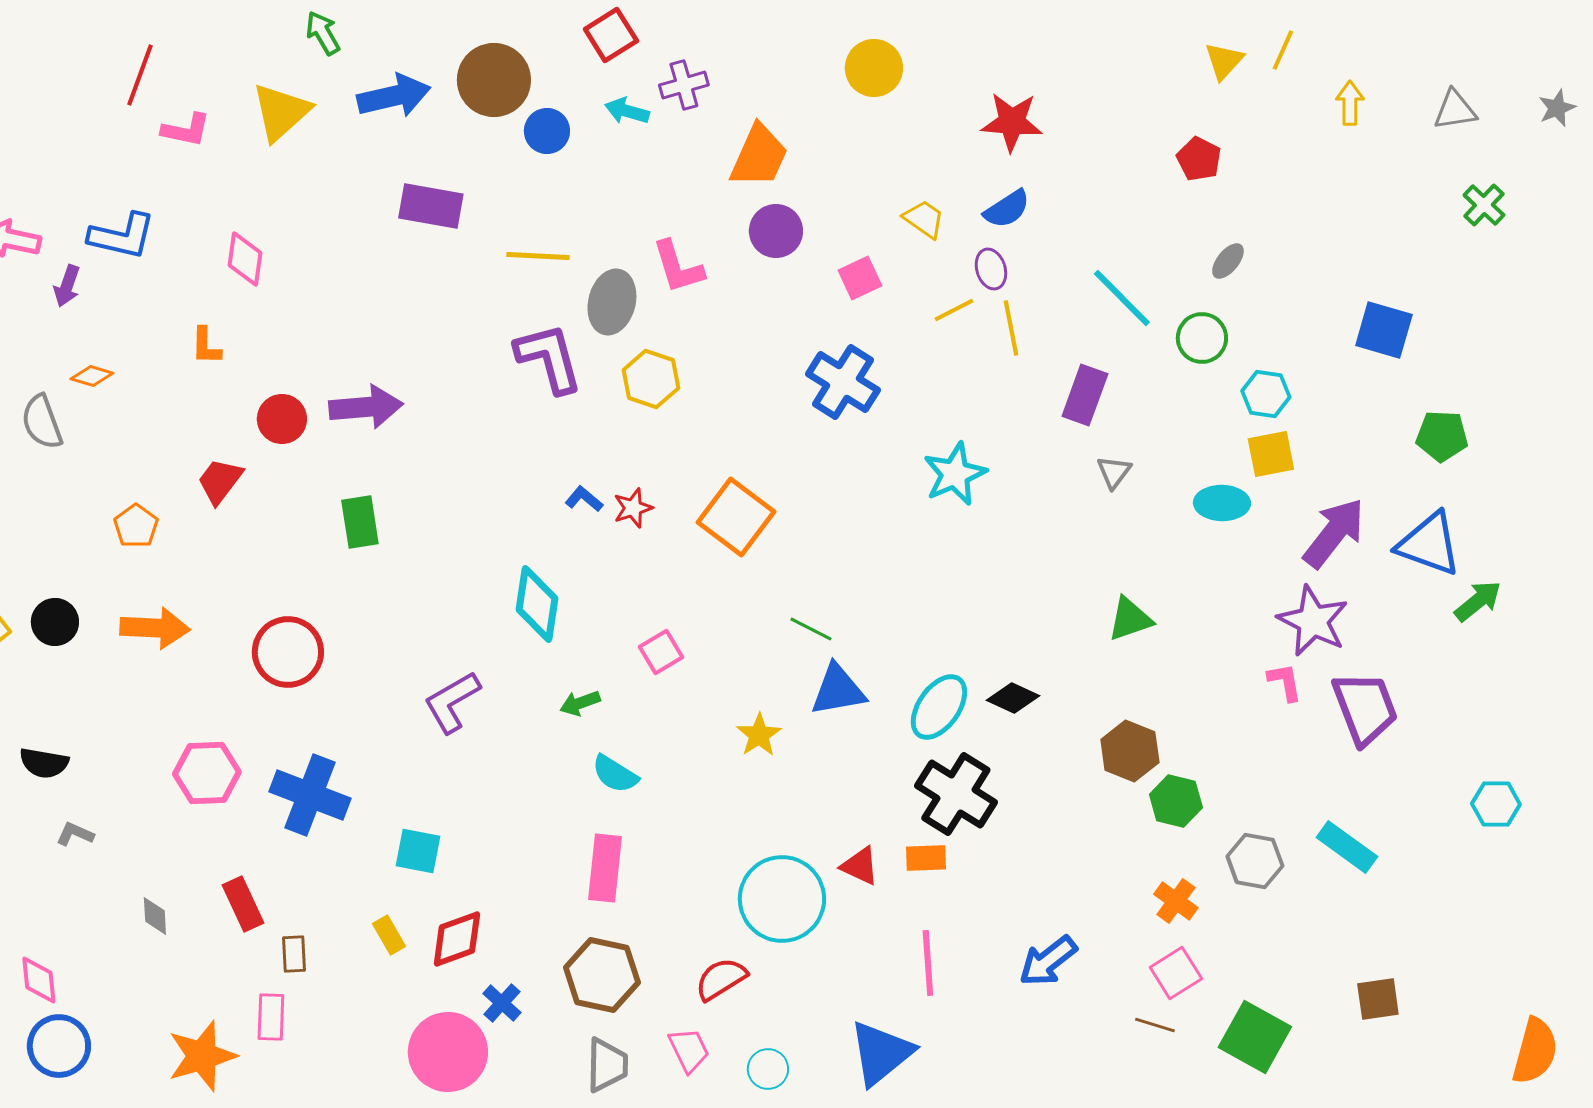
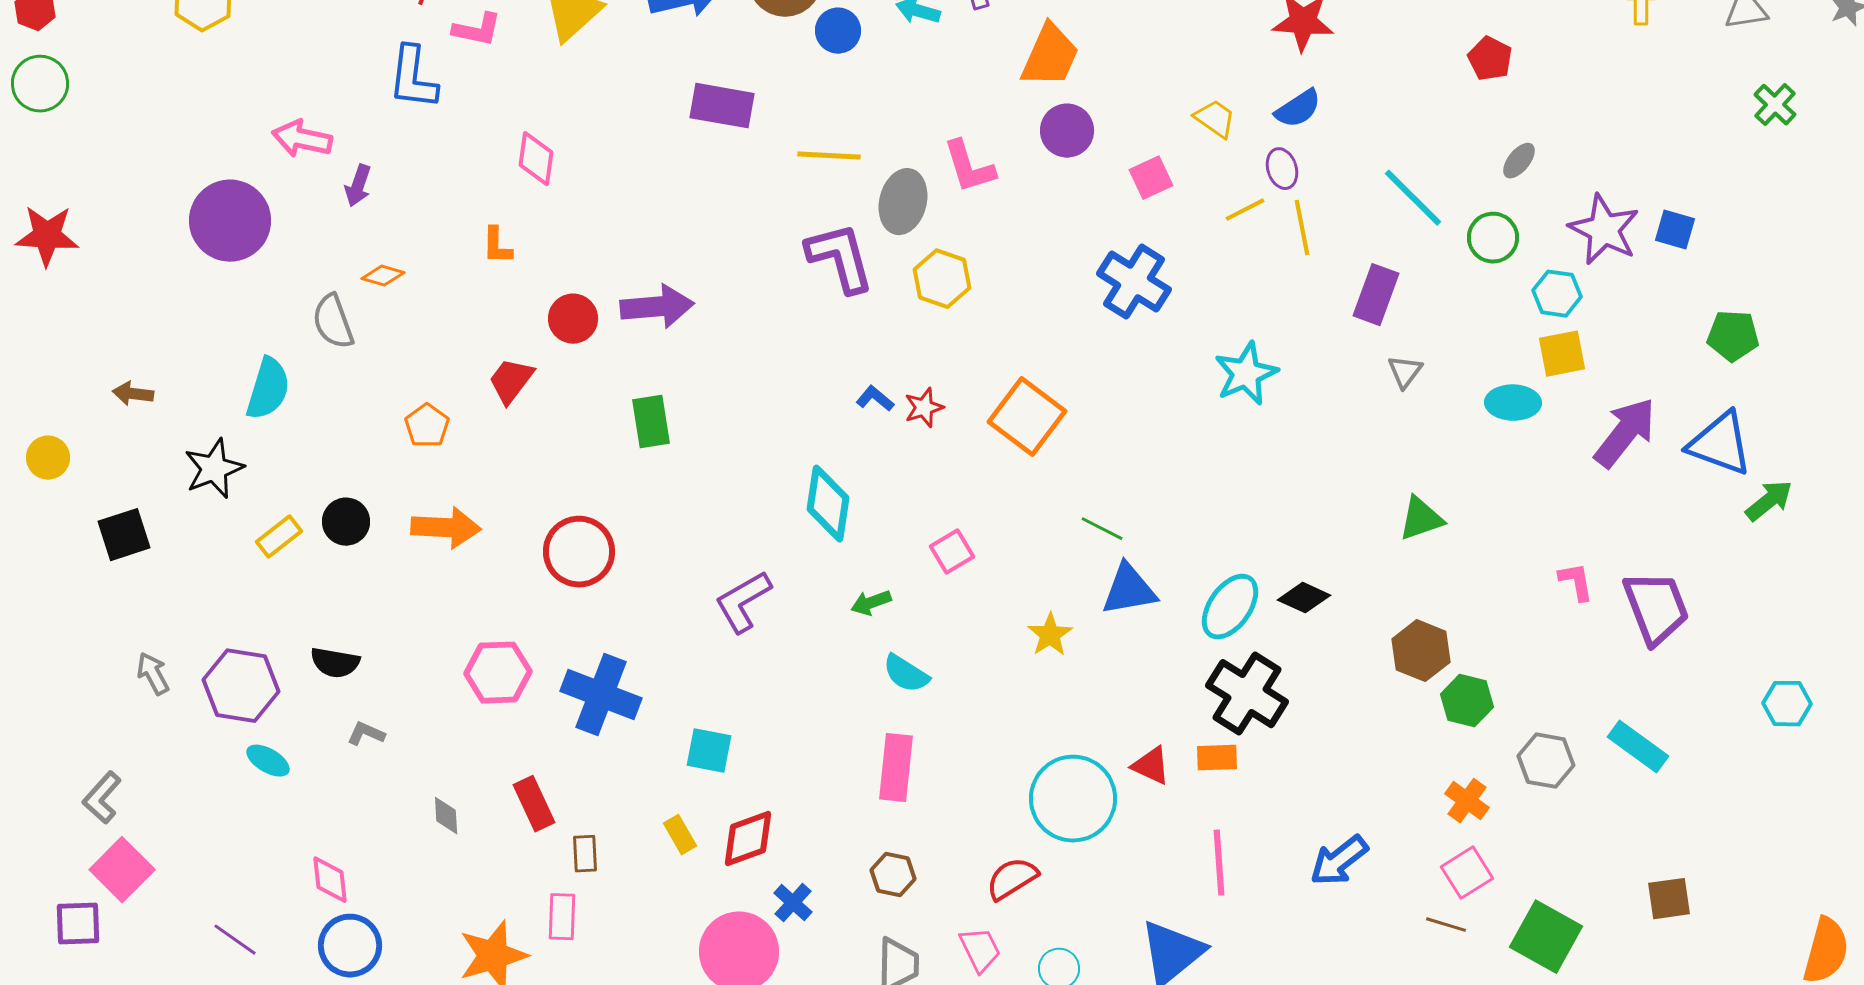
blue L-shape: (122, 236) -> (413, 78), moved, turned 84
blue square: (1384, 330) -> (1675, 230), size x0.7
purple star: (1313, 621) -> (1604, 230), moved
brown hexagon: (602, 975) -> (893, 875), size x0.6

